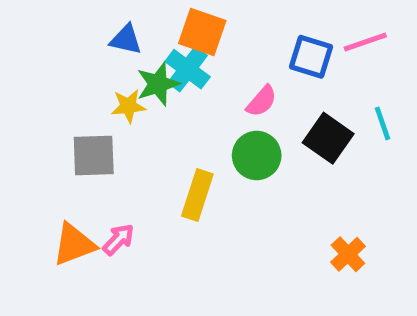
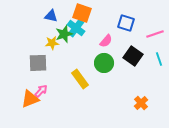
pink line: (365, 42) -> (155, 34), moved
cyan line: (383, 123) -> (159, 59), moved
yellow rectangle: (197, 195) -> (80, 79), turned -54
pink arrow: (118, 239) -> (41, 91), moved

